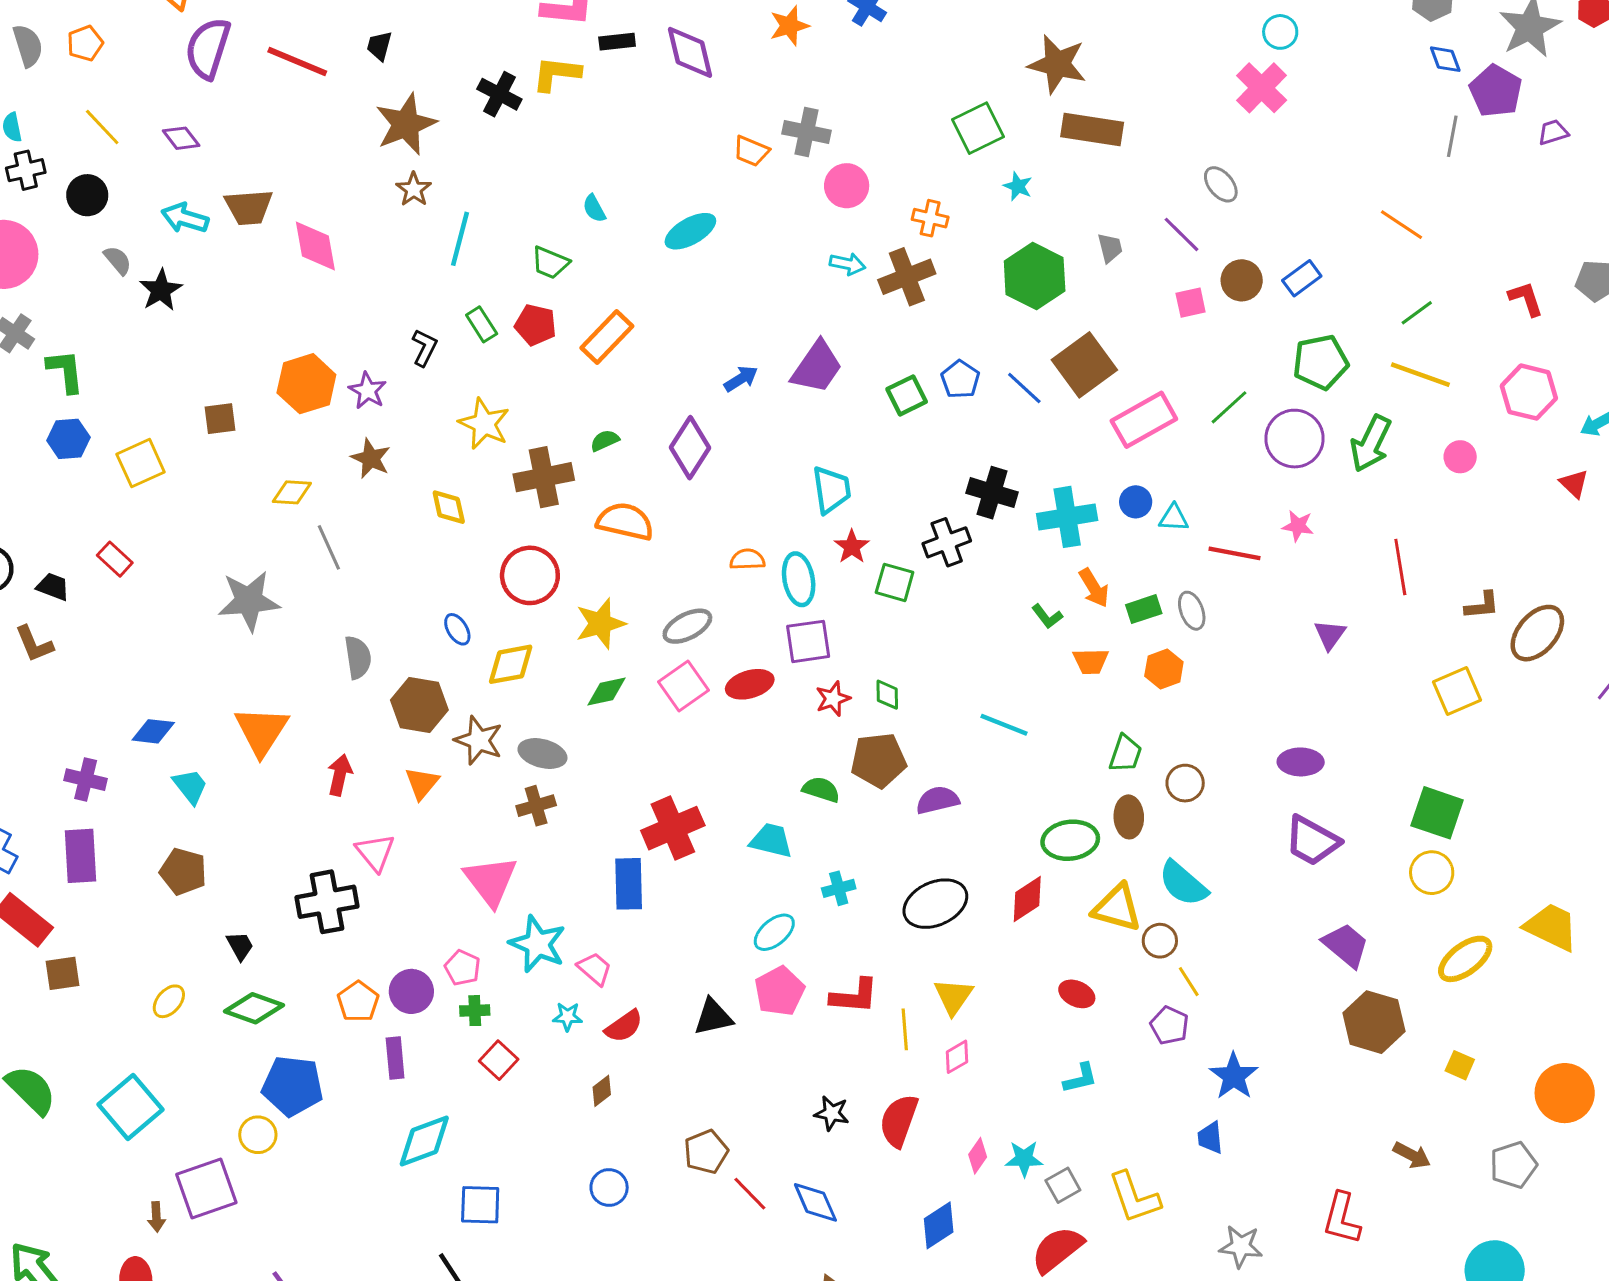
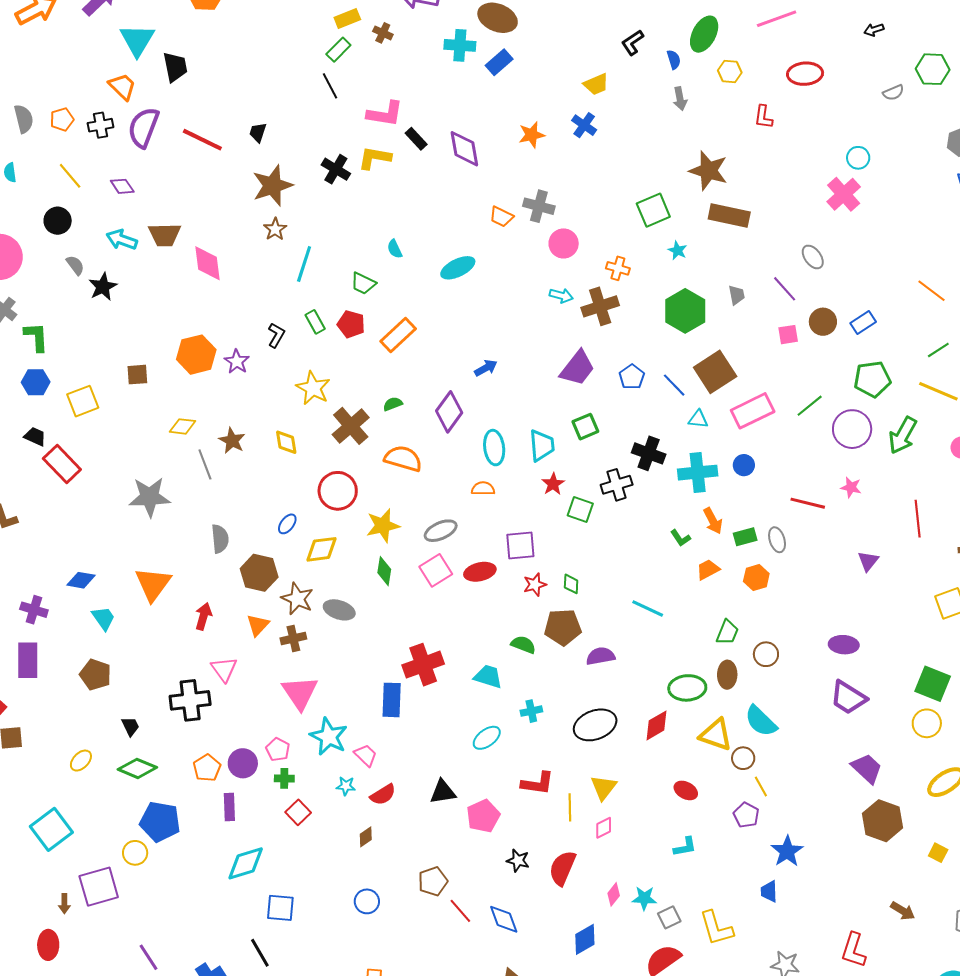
black rectangle: (617, 42) -> (416, 139), turned 50
black cross: (26, 170) -> (100, 125), moved
purple trapezoid: (817, 367) -> (577, 368), moved
green square: (907, 395) -> (585, 427), moved
brown star: (371, 458) -> (232, 441), moved
brown cross: (544, 477) -> (351, 426), turned -33
cyan triangle: (1174, 518) -> (698, 419), moved
red rectangle: (115, 559) -> (62, 464), size x1.6
cyan ellipse: (799, 579) -> (494, 448), moved
black trapezoid: (53, 587) -> (35, 437), moved
blue ellipse: (457, 629) -> (287, 524), turned 65
orange trapezoid: (1091, 661) -> (708, 570), turned 150
green diamond: (607, 692) -> (384, 571), turned -72
brown cross: (536, 806) -> (293, 639), moved
pink pentagon: (779, 991) -> (483, 816), moved

